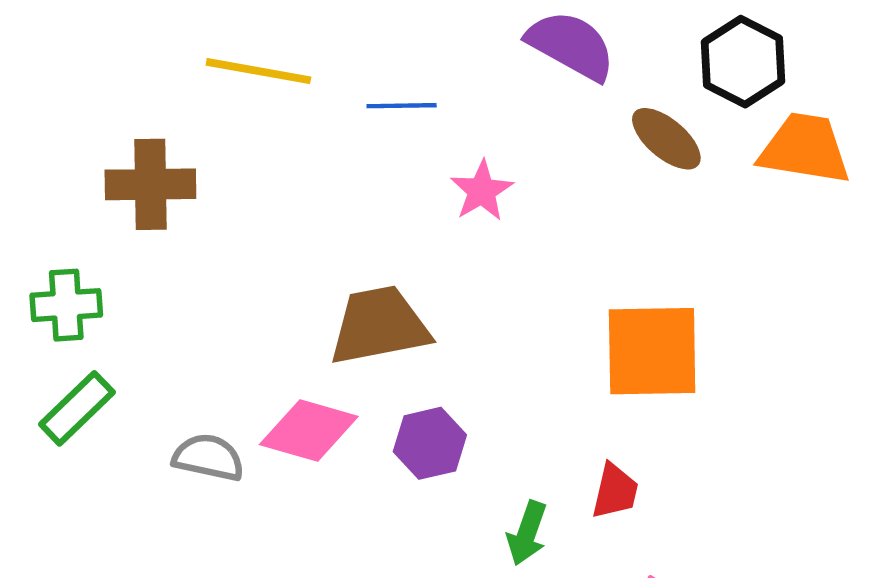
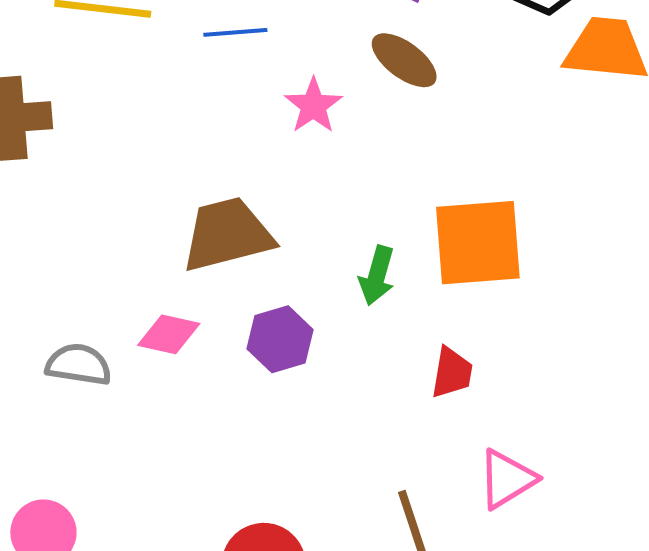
brown ellipse: (666, 139) -> (404, 60), moved
pink diamond: (309, 431) -> (169, 334), size x0.7
green arrow: (527, 533) -> (377, 276), moved

